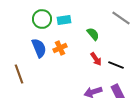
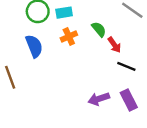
orange cross: (60, 48) -> (69, 37), moved
red arrow: (96, 59) -> (114, 45), moved

